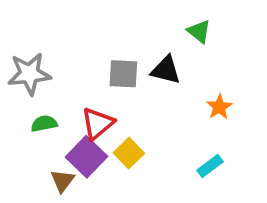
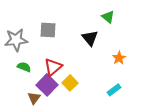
black triangle: (166, 70) -> (90, 38), turned 36
gray square: (123, 74) -> (48, 30), moved
green semicircle: (44, 124) -> (24, 67), turned 32

